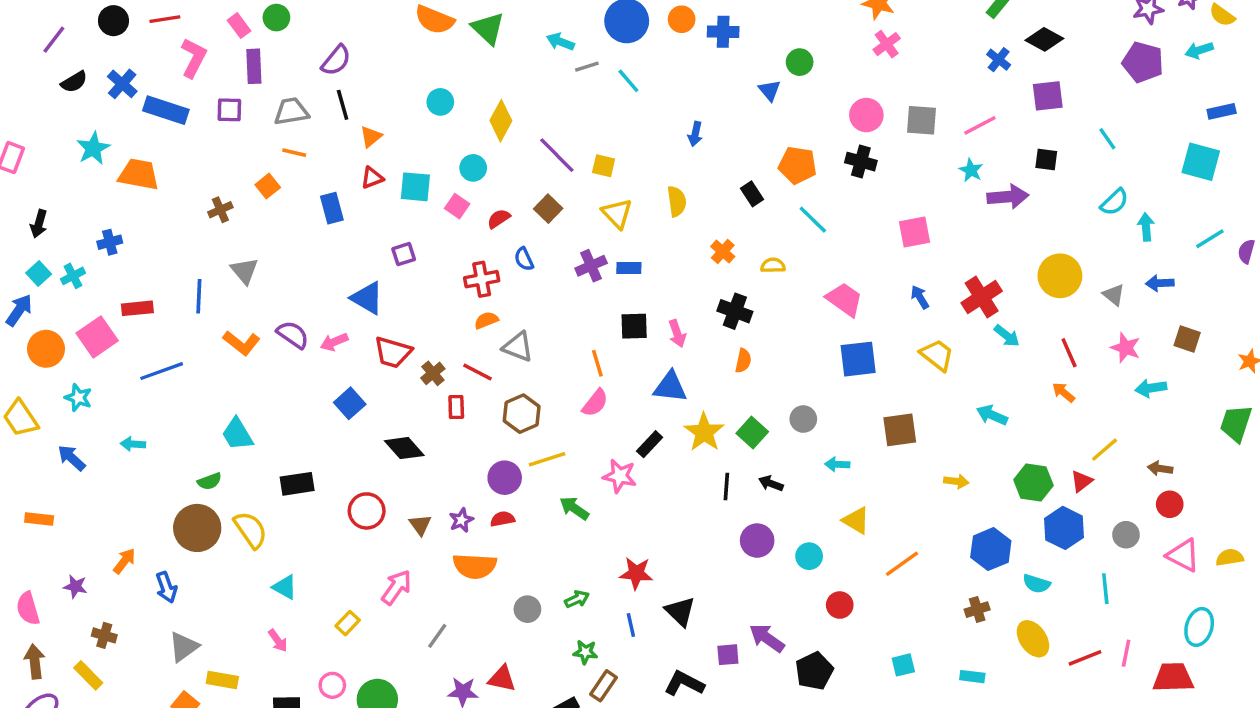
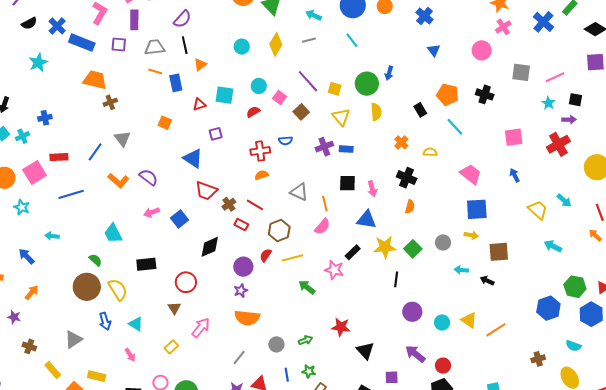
blue cross: (723, 32) -> (425, 16), moved, turned 36
blue cross: (999, 60) -> (543, 22), moved, size x1.5
green circle: (800, 62) -> (367, 84), moved, size x1.5
gray line: (587, 67) -> (309, 40), moved
pink circle: (866, 115) -> (482, 50), moved
yellow diamond: (501, 121) -> (276, 44), moved
black square: (1046, 159) -> (576, 100), moved
orange trapezoid: (139, 174) -> (95, 80), moved
red triangle: (372, 178) -> (199, 104), moved
orange square: (268, 186) -> (165, 123), moved, turned -32
purple arrow: (1008, 197) -> (569, 120), size x0.6
pink square: (457, 206) -> (279, 97), moved
blue rectangle: (332, 208) -> (176, 83), moved
red semicircle: (499, 219) -> (253, 112), moved
blue semicircle: (524, 259) -> (285, 141), turned -72
blue line: (199, 296) -> (95, 152), turned 30
red cross: (982, 297) -> (558, 144), moved
pink arrow: (334, 342) -> (152, 212), moved
gray triangle: (518, 347) -> (299, 192), moved
yellow trapezoid: (937, 355) -> (538, 210), moved
red rectangle: (456, 407) -> (241, 225), turned -64
yellow star: (704, 432) -> (385, 247), turned 30
black diamond: (404, 448) -> (210, 247), turned -75
blue arrow: (72, 458) -> (27, 256), moved
purple circle: (505, 478) -> (243, 267), moved
green semicircle: (210, 481) -> (95, 260), turned -120
yellow arrow: (956, 481) -> (471, 235), moved
black arrow: (771, 483) -> (487, 281), moved
red semicircle: (502, 519) -> (266, 255), moved, turned -48
yellow triangle: (856, 520) -> (469, 320), moved
brown triangle: (420, 525) -> (174, 308), moved
blue hexagon: (991, 549) -> (548, 308), moved
orange arrow: (124, 561) -> (32, 292), moved
blue arrow: (166, 587) -> (105, 321), moved
red circle: (840, 605) -> (443, 366), moved
blue line: (631, 625) -> (287, 375), moved
gray line: (437, 636) -> (239, 358), moved
purple arrow: (767, 638) -> (415, 354), moved
gray triangle: (184, 647) -> (74, 339), moved
yellow rectangle: (88, 675) -> (53, 370), moved

